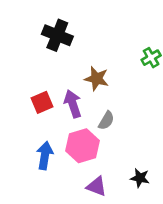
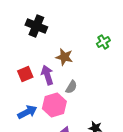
blue arrow: (45, 156) -> (27, 112), turned 54

